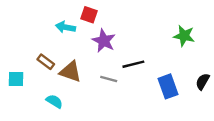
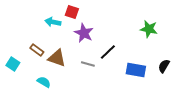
black line: (133, 64) -> (108, 52), turned -30
cyan square: (16, 79) -> (13, 64), turned 32
blue rectangle: (168, 86) -> (136, 70), turned -60

